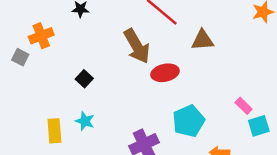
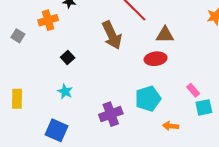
orange cross: (41, 36) -> (48, 20), moved
red ellipse: (165, 73) -> (156, 59), moved
yellow rectangle: (54, 131) -> (17, 99), moved

